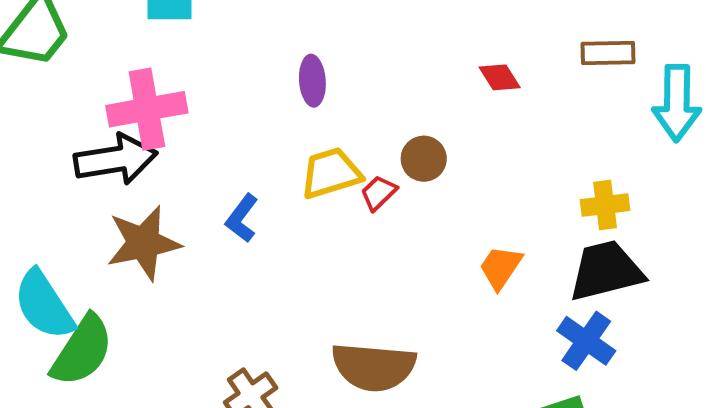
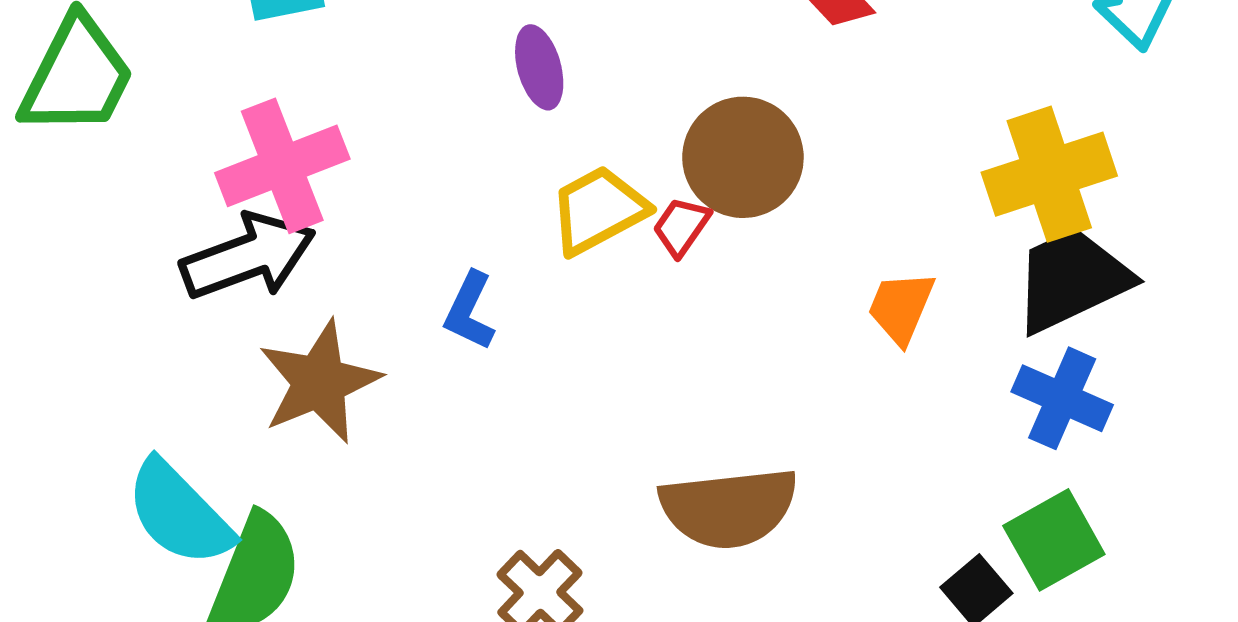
brown circle: (424, 159) -> (743, 157), size x1.6
yellow cross: (605, 205) -> (1049, 174), size x1.6

